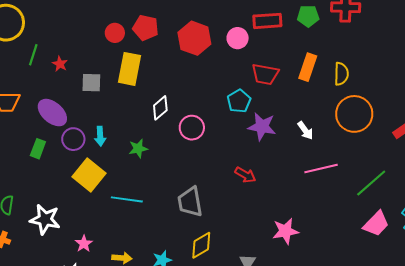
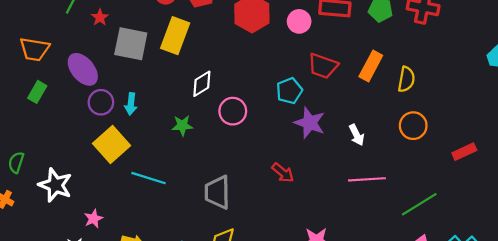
gray square: (91, 83) -> (131, 44), size x1.5
orange circle: (354, 114) -> (413, 126), size x0.7
green star: (138, 148) -> (182, 125), moved
green rectangle: (38, 149) -> (37, 92), moved

